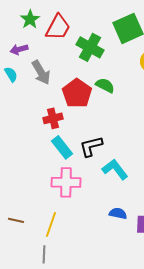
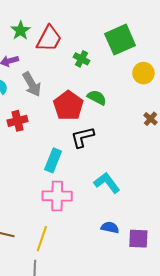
green cross: (90, 47) -> (82, 59), size x0.6
red cross: (53, 118) -> (18, 121), moved
black L-shape: (91, 146) -> (83, 137), moved
cyan rectangle: (62, 147) -> (53, 160), turned 60

